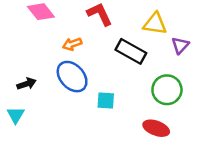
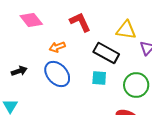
black arrow: (26, 84) -> (19, 71), moved
cyan square: (106, 101) -> (99, 78), moved

